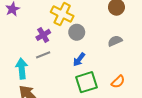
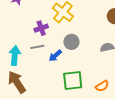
gray circle: (77, 32) -> (71, 42), moved
blue arrow: (79, 59) -> (55, 56), moved

